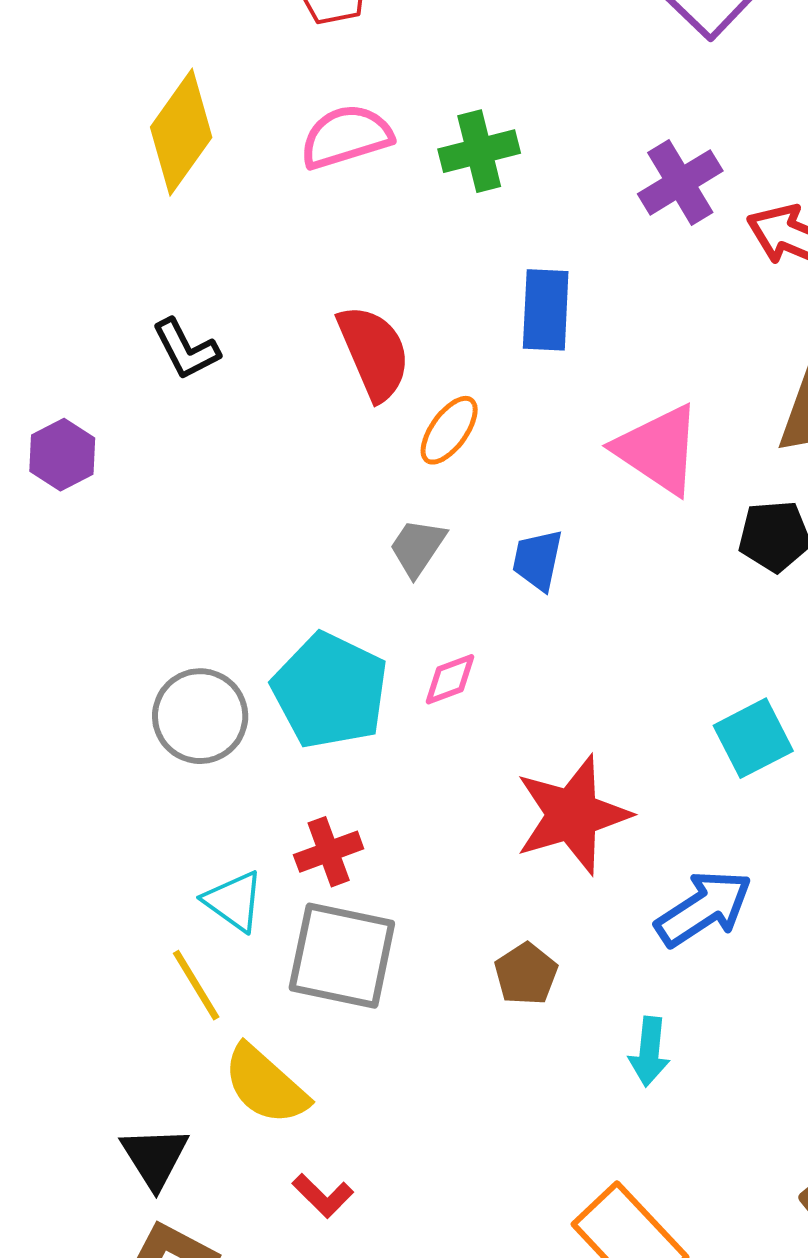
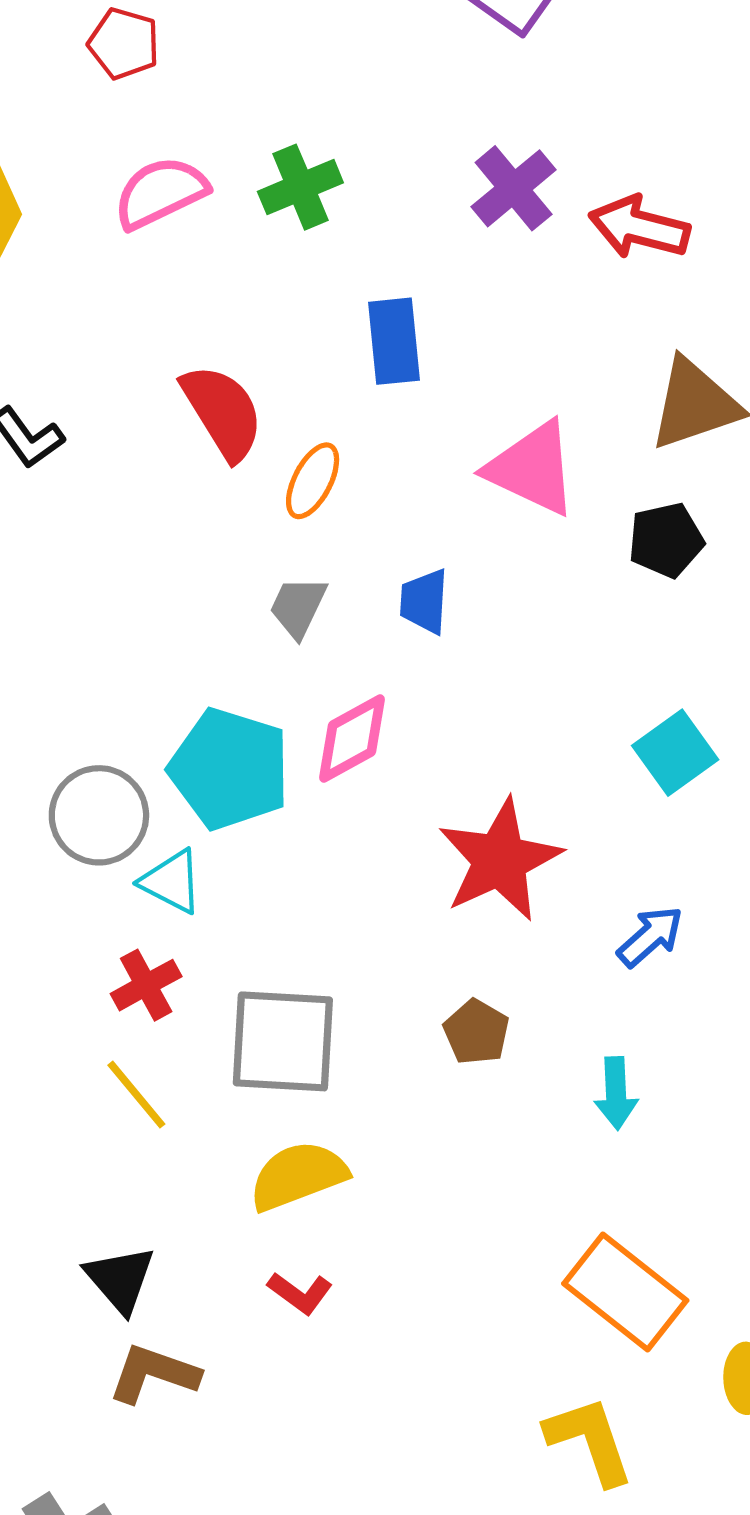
pink diamond: (450, 679) -> (352, 738), size x1.5
red cross: (329, 852) -> (146, 985), moved
cyan triangle: (234, 901) -> (172, 882), moved
blue arrow: (704, 908) -> (650, 936), size x0.7
yellow semicircle: (265, 1085) -> (298, 1176), moved, turned 126

